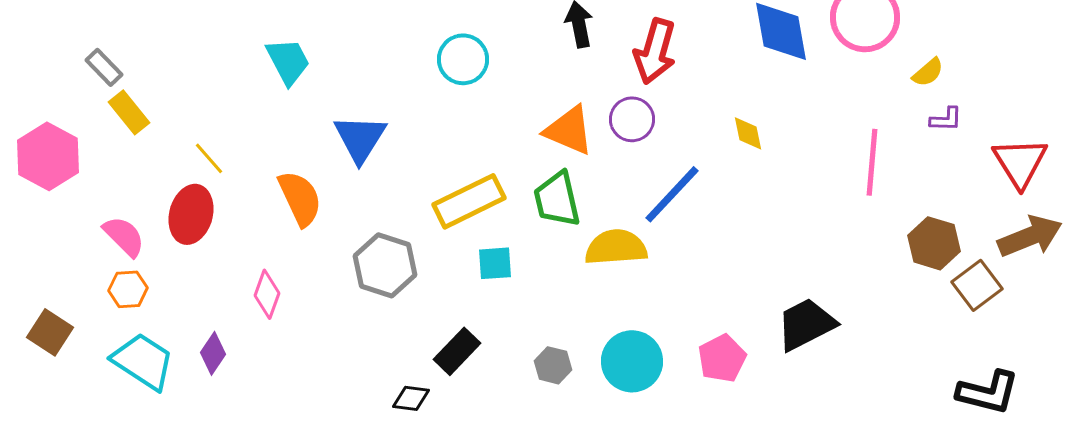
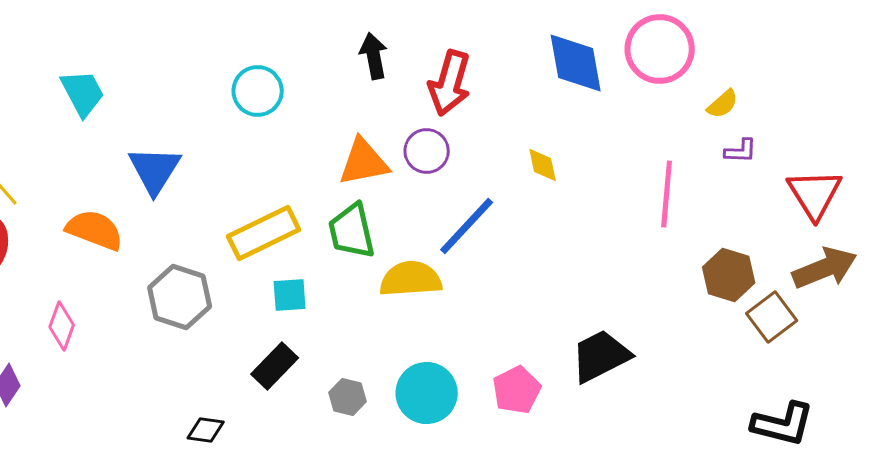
orange triangle: (569, 130) -> (364, 162), turned -34
orange semicircle: (300, 198) -> (95, 230), turned -44
black rectangle: (457, 351) -> (275, 366), moved

